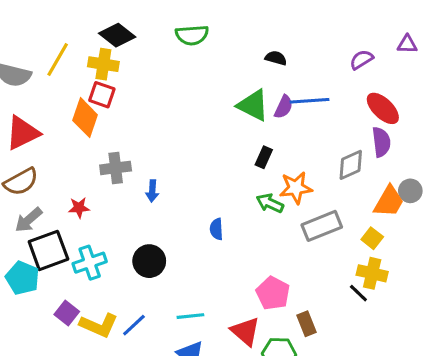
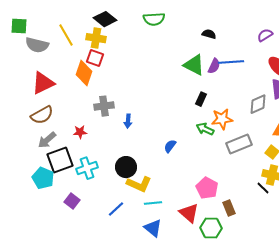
yellow line: (58, 60) -> (66, 35), turned -60
blue semicircle: (216, 229) -> (170, 146), turned 40
yellow L-shape: (99, 325) -> (139, 184), moved

